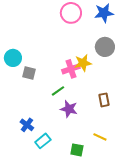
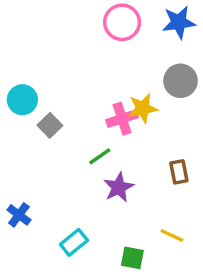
gray square: (29, 73) -> (50, 125), turned 32
purple star: (69, 109) -> (119, 187), turned 30
blue cross: (27, 125) -> (19, 215), moved

